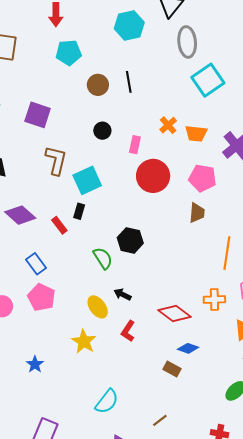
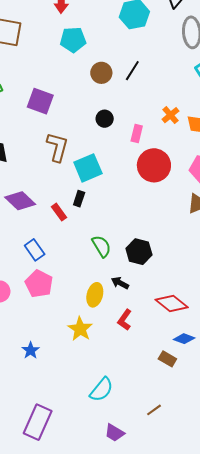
black line: (129, 82) -> (132, 71), turned 40
black hexagon: (130, 240) -> (139, 252), moved
yellow ellipse: (98, 307) -> (95, 295), turned 50

